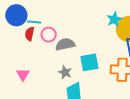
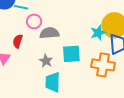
cyan star: (114, 19) -> (98, 33), moved
red semicircle: (30, 34) -> (18, 41), moved

